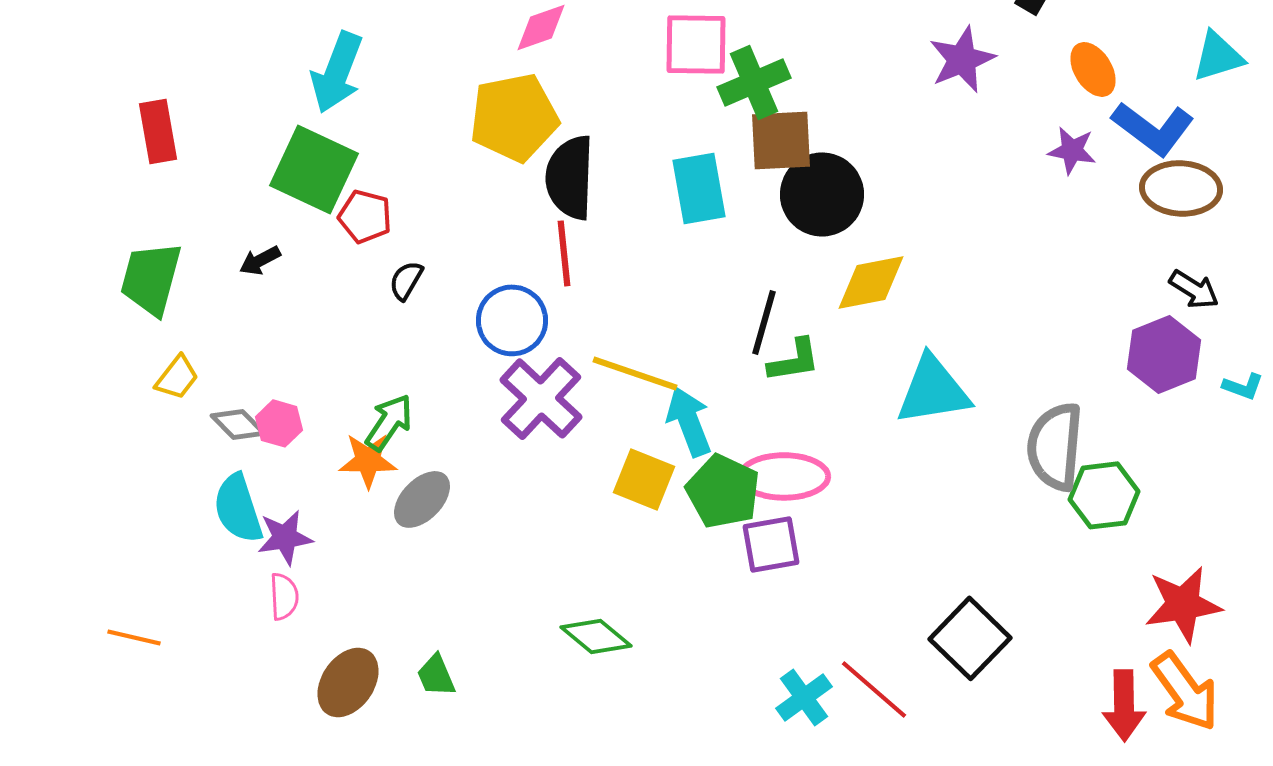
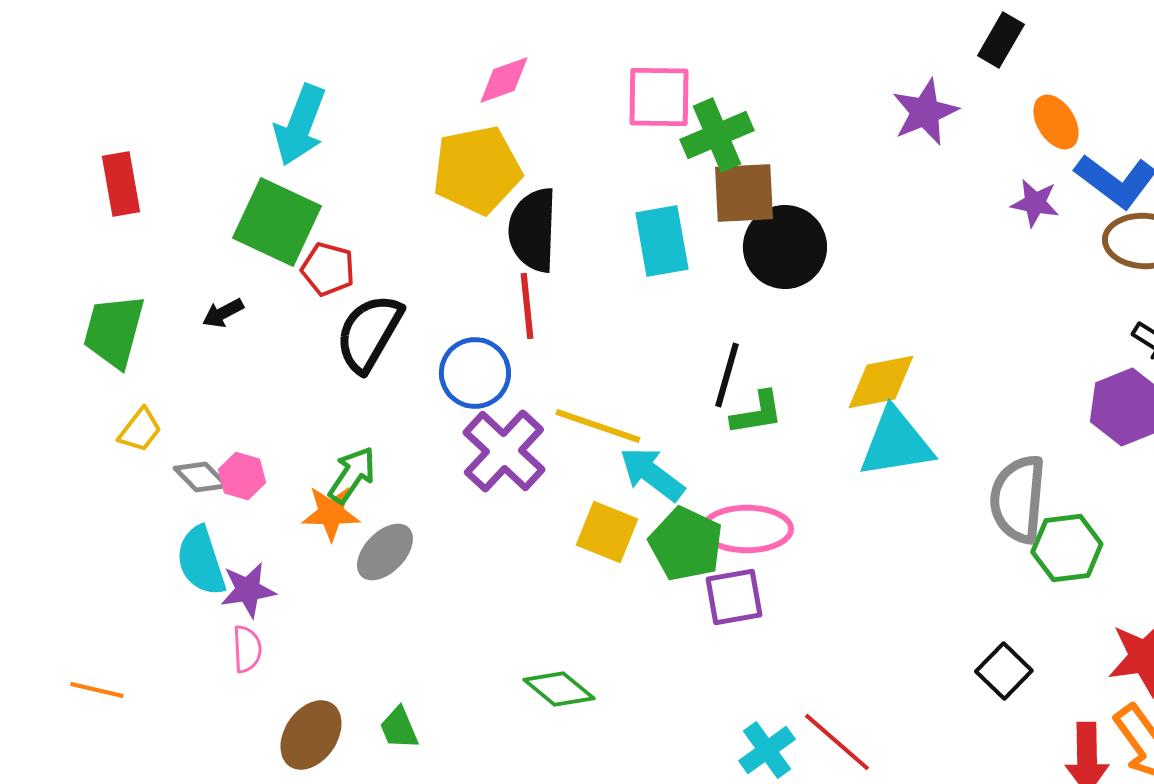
black semicircle: (406, 280) -> (369, 333), size x2.0
yellow diamond: (871, 282) -> (881, 382), moved
cyan arrow: (689, 421) -> (652, 474), turned -32
black square: (970, 638) -> (1004, 671), moved, size x0.7

